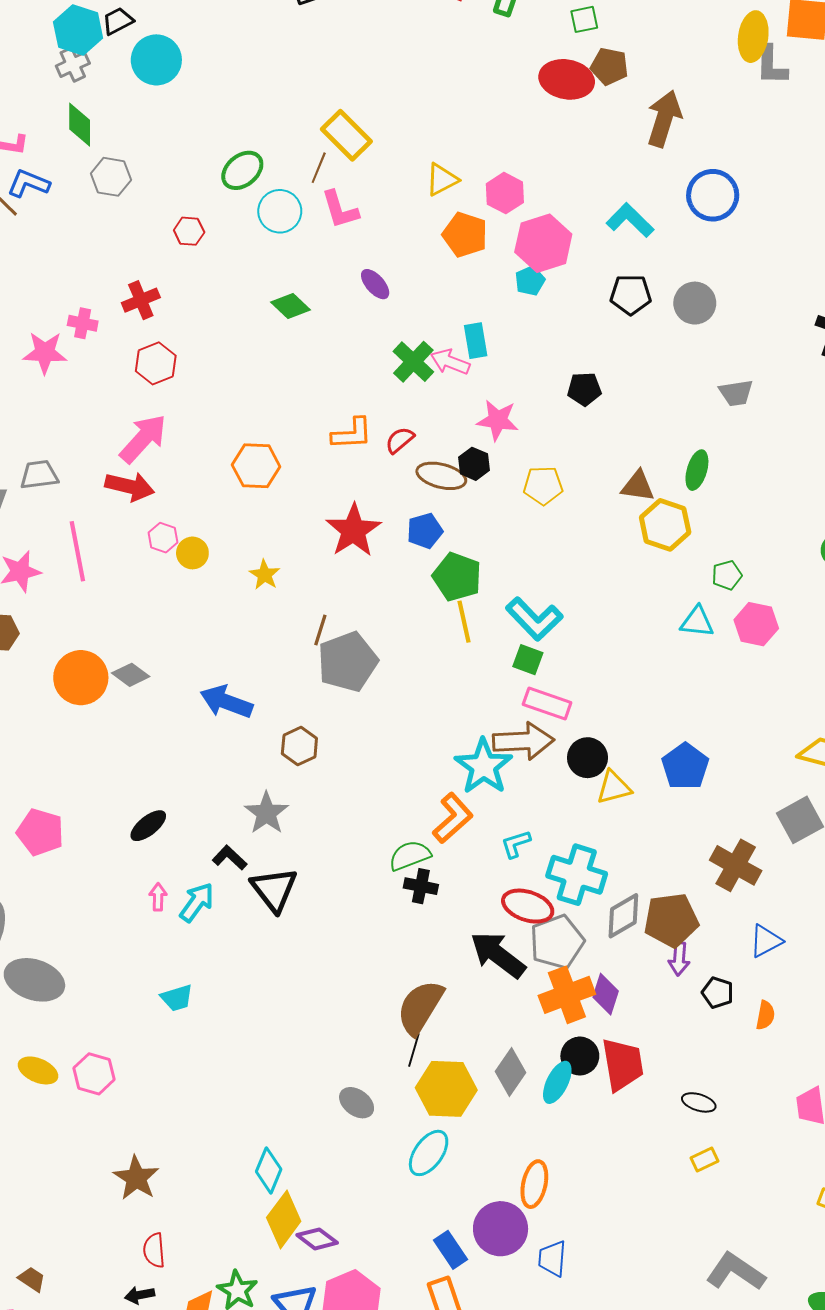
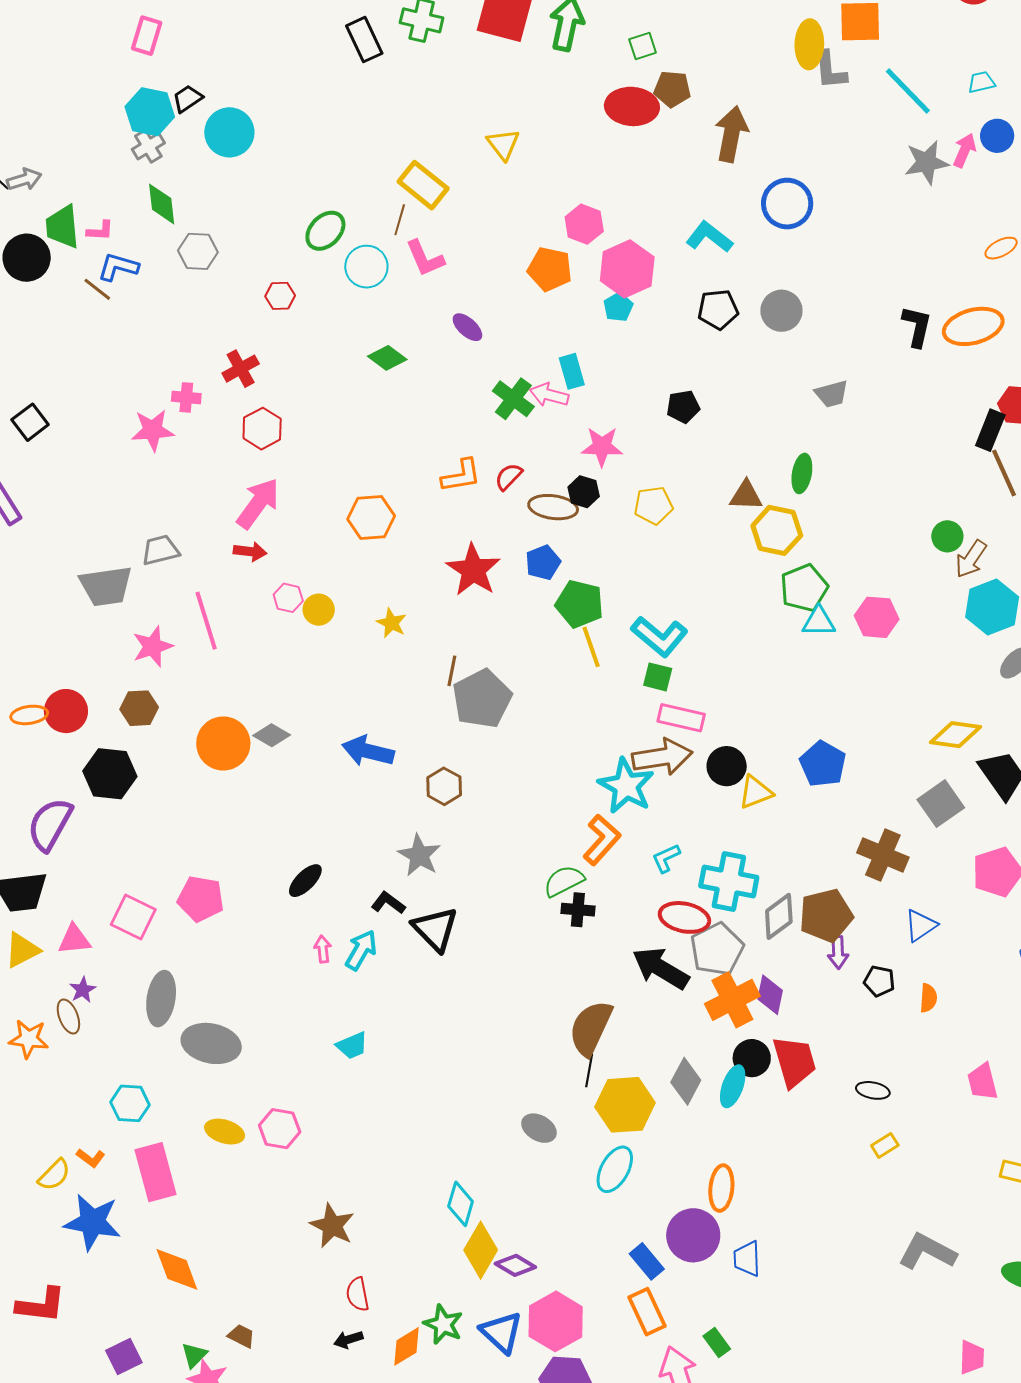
yellow triangle: (442, 180) -> (503, 144), moved, turned -33
red arrow: (130, 486) -> (250, 552), size x0.7
green pentagon: (727, 575) -> (804, 588), moved, size x1.6

